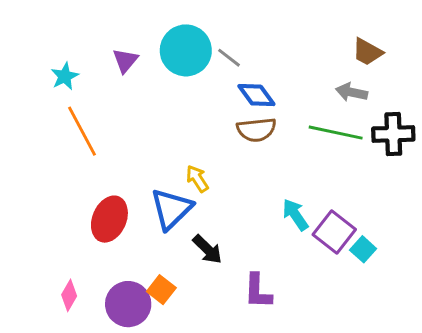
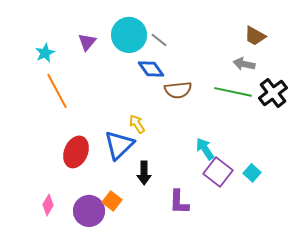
blue diamond: (256, 95) -> (151, 69), moved
black cross: (393, 134) -> (273, 93), turned -36
purple square: (334, 232) -> (218, 172), moved
black arrow: (207, 249) -> (144, 173), turned 45

